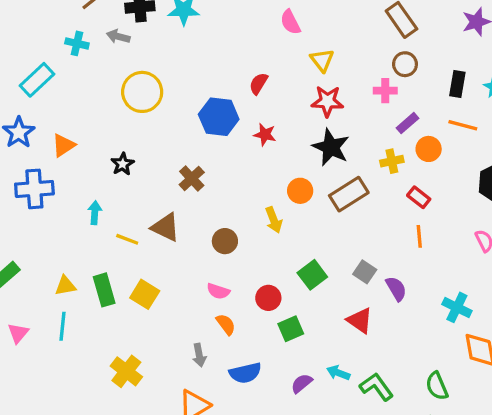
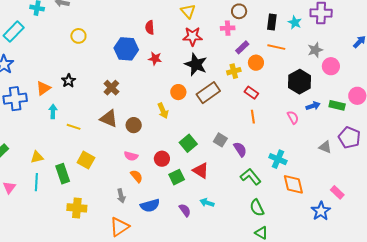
red semicircle: (259, 84) -> (150, 27), turned -32
yellow circle: (142, 92) -> (78, 36), size x0.6
orange triangle: (63, 145) -> (43, 88), moved
brown triangle: (166, 227) -> (109, 119), moved
green rectangle: (104, 290) -> (63, 174), moved
red triangle: (360, 320) -> (201, 171), moved
yellow cross: (126, 371) -> (77, 208), turned -30
purple semicircle: (302, 383) -> (185, 210), turned 96
green semicircle: (437, 386) -> (257, 208), moved
green L-shape: (376, 387) -> (251, 177), moved

